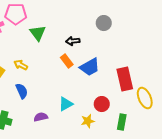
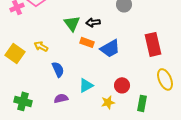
green triangle: (38, 33) -> (72, 23), moved
orange rectangle: (67, 61) -> (87, 42), turned -32
red rectangle: (125, 79) -> (153, 44), moved
blue semicircle: (22, 91) -> (58, 69), moved

